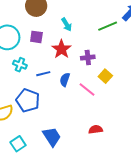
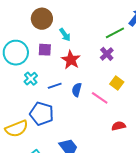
cyan arrow: (67, 25) -> (65, 35), moved
purple cross: (88, 57) -> (107, 54), moved, turned -32
cyan cross: (20, 65) -> (31, 79), turned 32
red semicircle: (96, 129) -> (119, 126), moved

